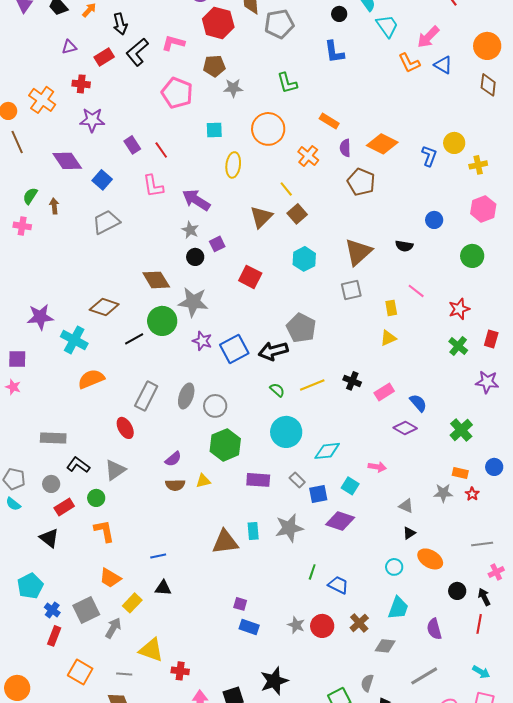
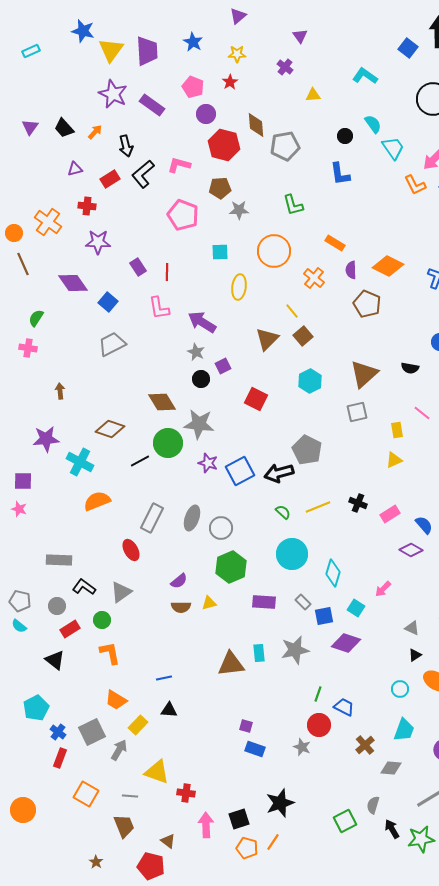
red line: (161, 150) -> (167, 272), turned 36
brown arrow: (54, 206) -> (60, 391), moved
cyan diamond: (327, 451) -> (333, 573), turned -68
pink arrow: (377, 467) -> (383, 589), turned 126
red circle: (322, 626) -> (319, 725), moved

